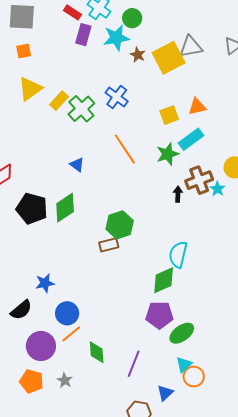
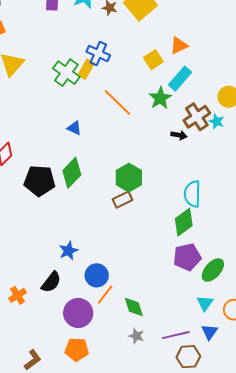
yellow rectangle: (59, 101) -> (86, 69), moved
black arrow: (178, 194) -> (179, 135), turned 112
purple line: (134, 364) -> (176, 335), moved, turned 68
cyan triangle: (184, 365) -> (205, 303), moved
gray star: (65, 380) -> (136, 336), moved

